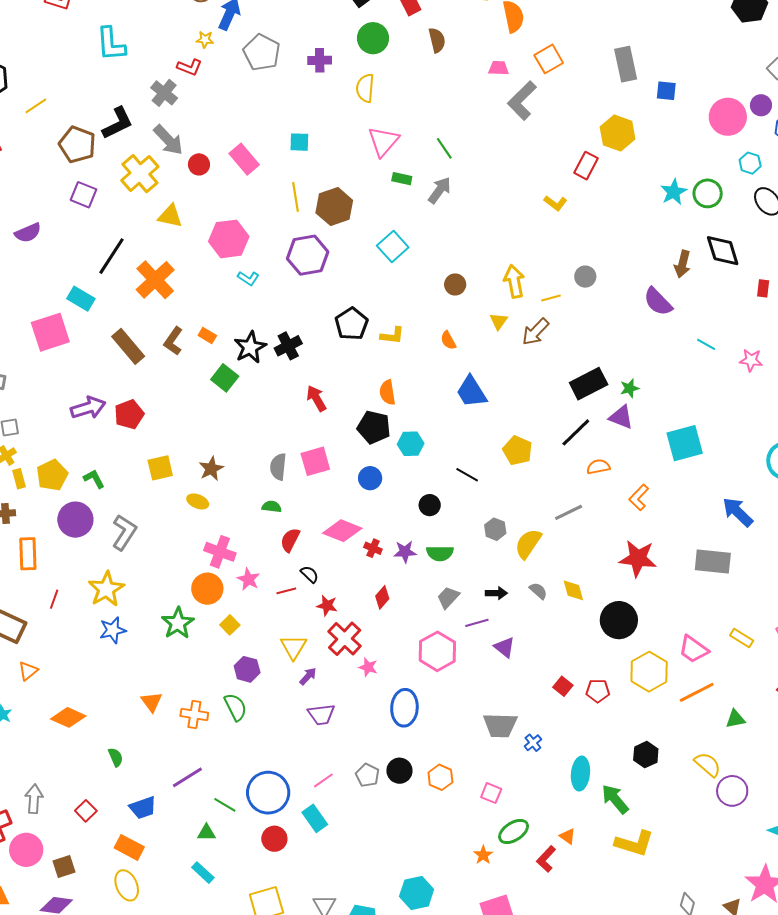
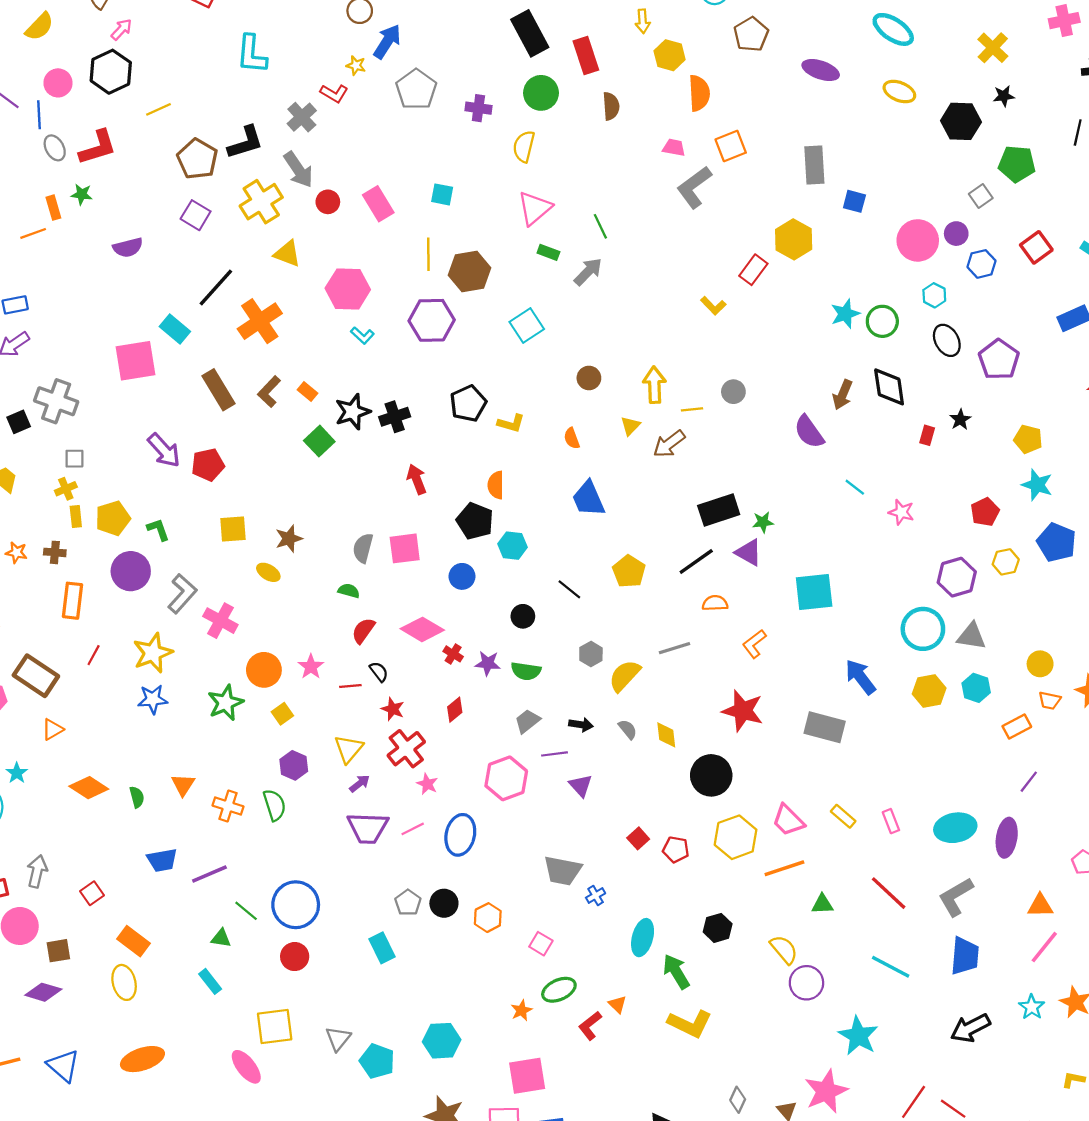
purple arrow: (88, 408) -> (164, 450), turned 56
pink cross: (220, 552) -> (220, 621), moved
purple trapezoid: (321, 714) -> (368, 828), size x1.4
green semicircle: (116, 757) -> (137, 797), moved
pink line: (323, 780) -> (413, 829), moved
blue trapezoid: (143, 808) -> (162, 860), moved
cyan rectangle: (315, 818) -> (382, 948), moved

